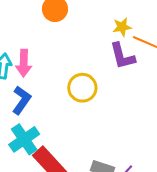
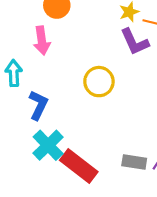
pink arrow: (24, 63) -> (42, 41), moved

